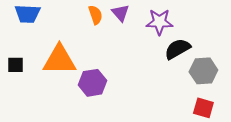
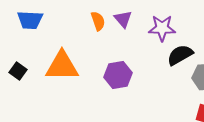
black square: (15, 65) -> (18, 71), turned 36
purple hexagon: (92, 83) -> (118, 75), moved

